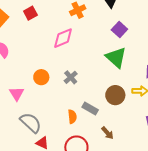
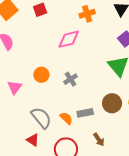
gray rectangle: (90, 108) -> (85, 113), turned -49
orange semicircle: (72, 117) -> (66, 118), turned -48
gray semicircle: (31, 123) -> (41, 118), moved

